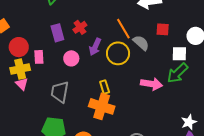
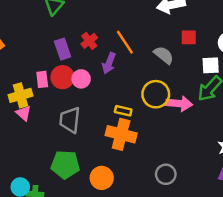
orange line: (123, 29) -> (125, 42), moved
red circle: (19, 47) -> (63, 77), moved
yellow circle: (118, 53) -> (156, 94), moved
yellow rectangle: (105, 87) -> (123, 111), turned -56

